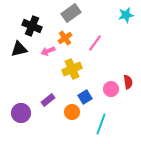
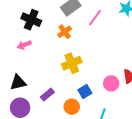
pink line: (95, 43) -> (95, 18), moved
black triangle: (19, 49) -> (18, 82), moved
pink arrow: (48, 51) -> (24, 45), moved

